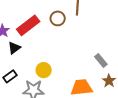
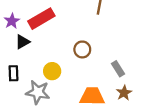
brown circle: (58, 18) -> (82, 49), moved
black rectangle: (10, 76) -> (13, 73), turned -64

